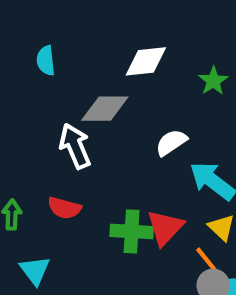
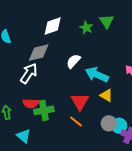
white arrow: (75, 146) -> (29, 73), turned 70
green cross: (132, 231) -> (44, 110), moved
orange line: (207, 260) -> (76, 122), moved

